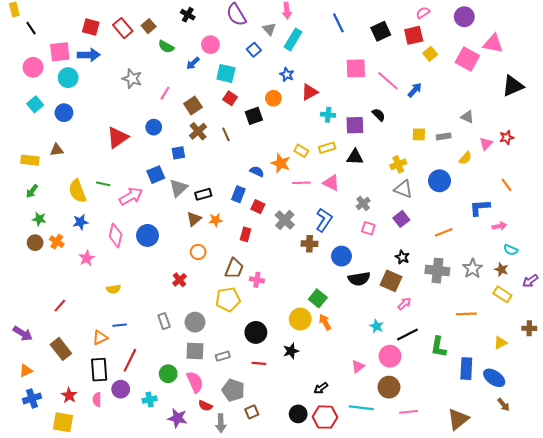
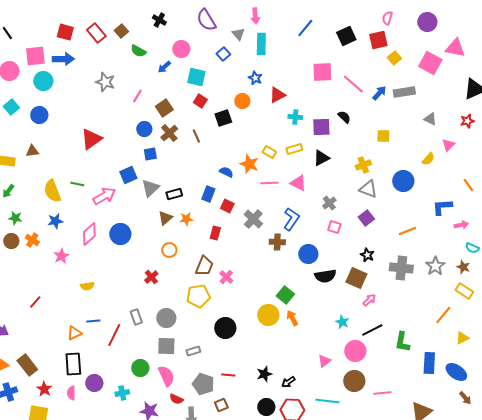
pink semicircle: (423, 13) -> (387, 18), turned -40
blue line: (338, 23) -> (305, 28), turned 66
cyan rectangle: (293, 39) -> (261, 44), turned -30
blue circle: (154, 127) -> (144, 129), moved
gray rectangle: (444, 136) -> (404, 92), moved, size x1.5
red star: (507, 137) -> (467, 121), moved
black triangle: (355, 157) -> (321, 158), turned -30
pink diamond: (116, 235) -> (89, 234), turned 35
pink cross: (257, 280) -> (226, 277), turned 32
orange line: (466, 314) -> (443, 315), moved, turned -48
brown rectangle: (61, 349) -> (27, 365), moved
black star: (291, 351) -> (264, 374), moved
red line: (130, 360) -> (114, 335), moved
red line: (259, 363) -> (228, 375), moved
pink line: (409, 412) -> (382, 393), moved

